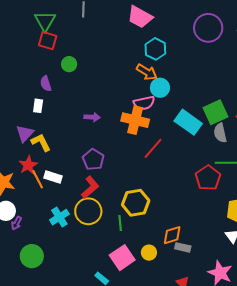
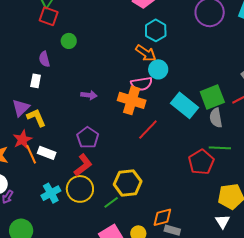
green line: (120, 223) -> (111, 202), turned 56

